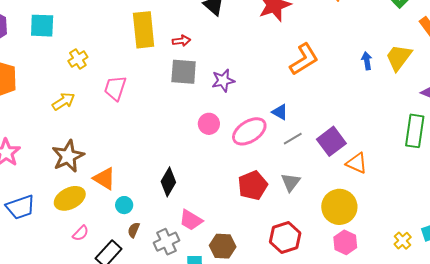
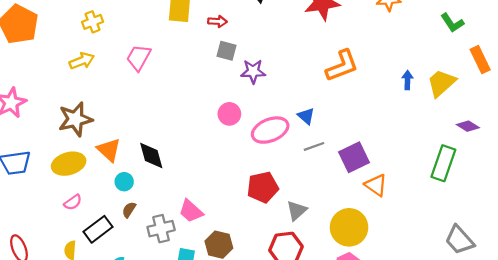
yellow cross: (78, 59) -> (93, 22), moved
gray square: (184, 72) -> (227, 51), moved, size x0.7
black diamond: (168, 182) -> (151, 155), moved, turned -56
gray triangle: (291, 182) -> (297, 211), moved

